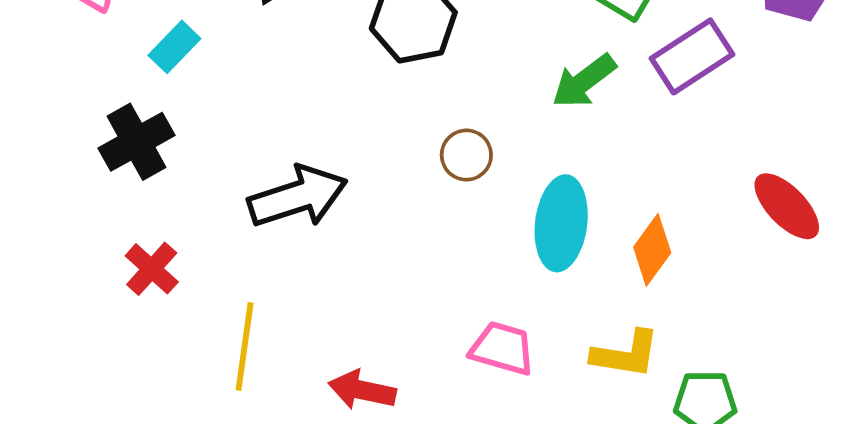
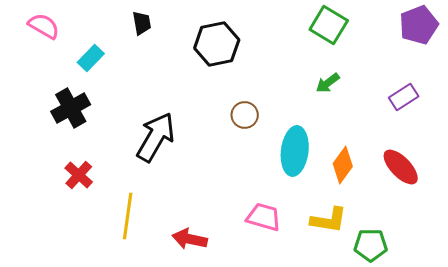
purple rectangle: (692, 56) -> (404, 97), moved, size x0.7
green arrow: (584, 81) -> (328, 83), moved, size x0.7
black arrow: (298, 197) -> (156, 137), turned -42
red ellipse: (787, 206) -> (401, 167), moved

